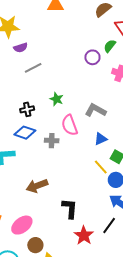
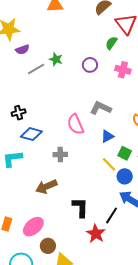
purple circle: (92, 57) -> (90, 65), moved
green star: (57, 99) -> (56, 59), moved
black cross: (27, 109) -> (19, 113), moved
gray cross: (52, 141) -> (60, 155), moved
black line: (109, 226) -> (112, 215), moved

